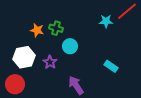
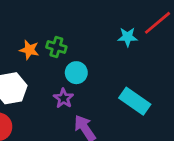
purple star: (50, 62) -> (63, 98), moved
cyan rectangle: (111, 66) -> (135, 101), size x1.5

